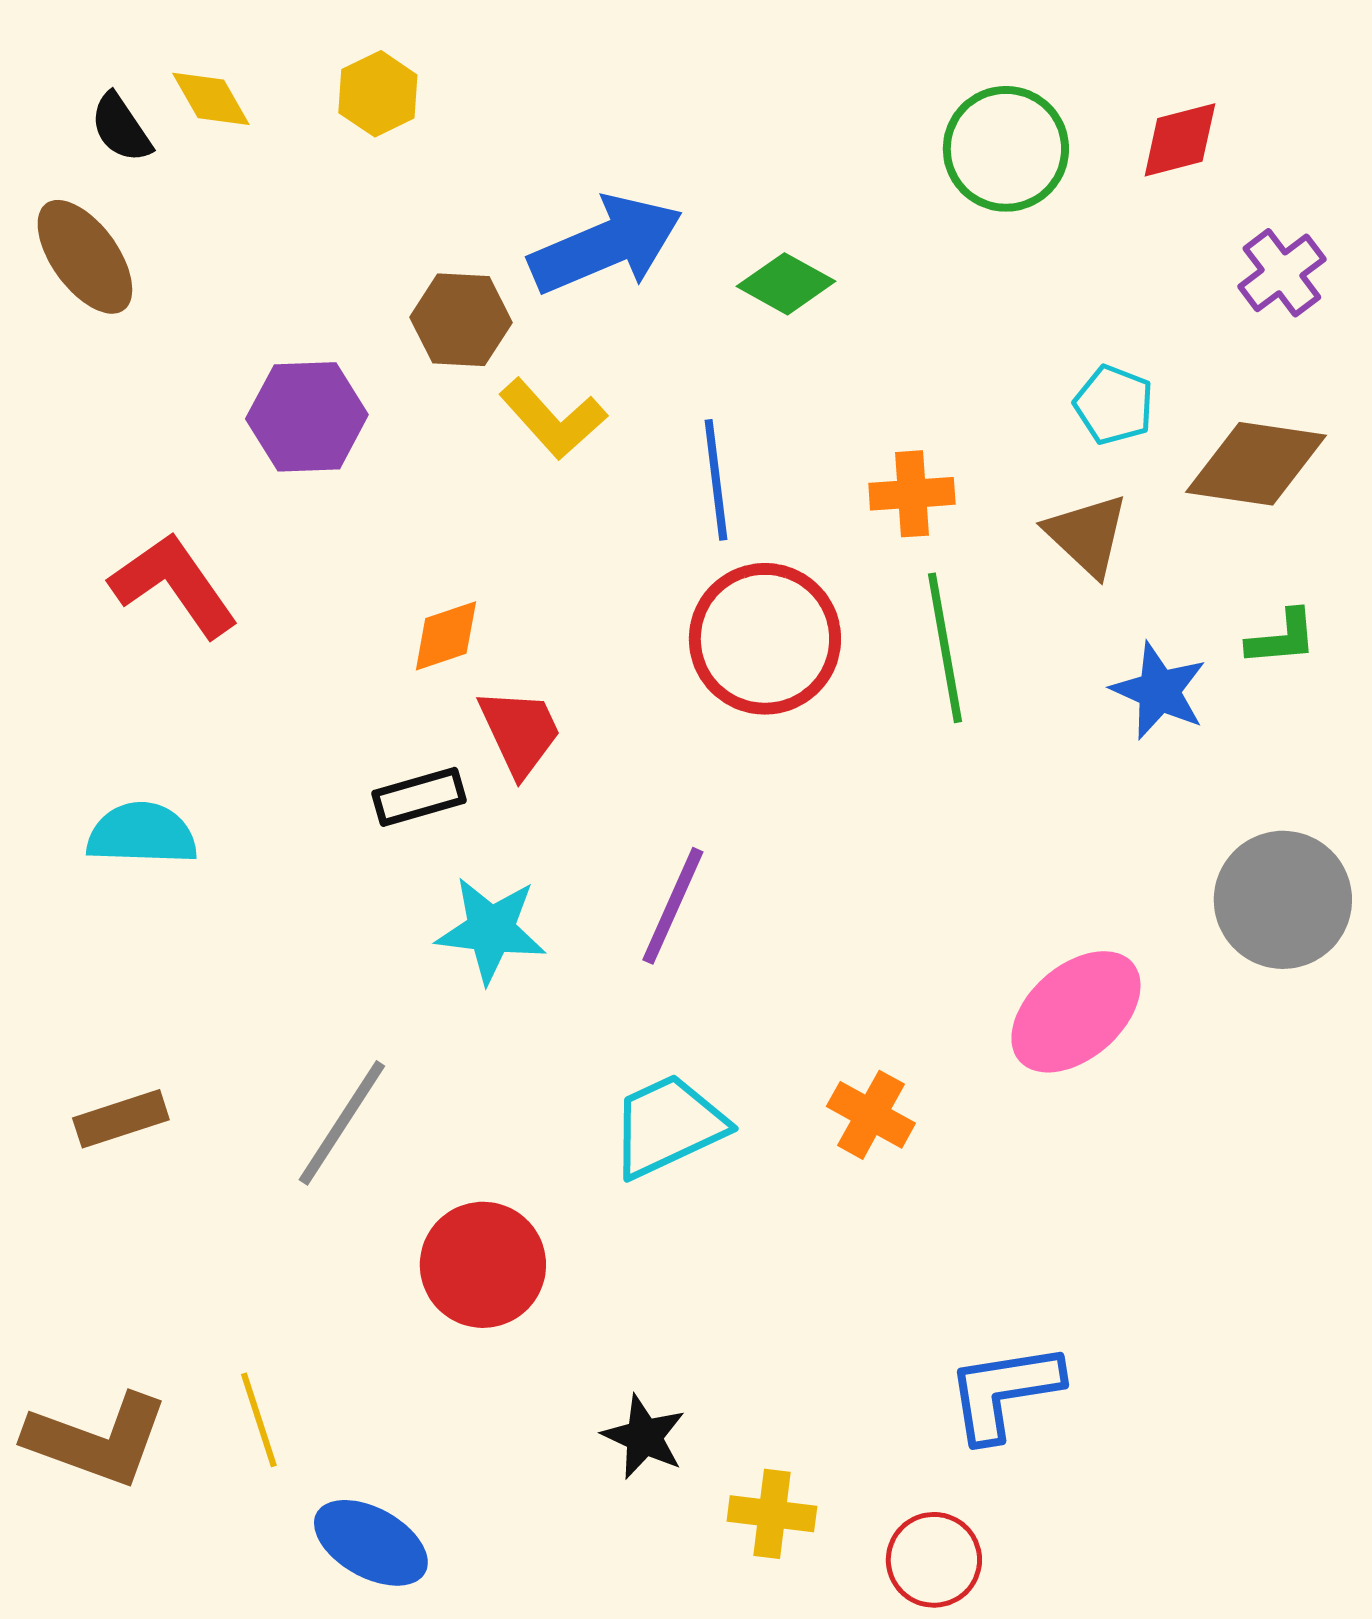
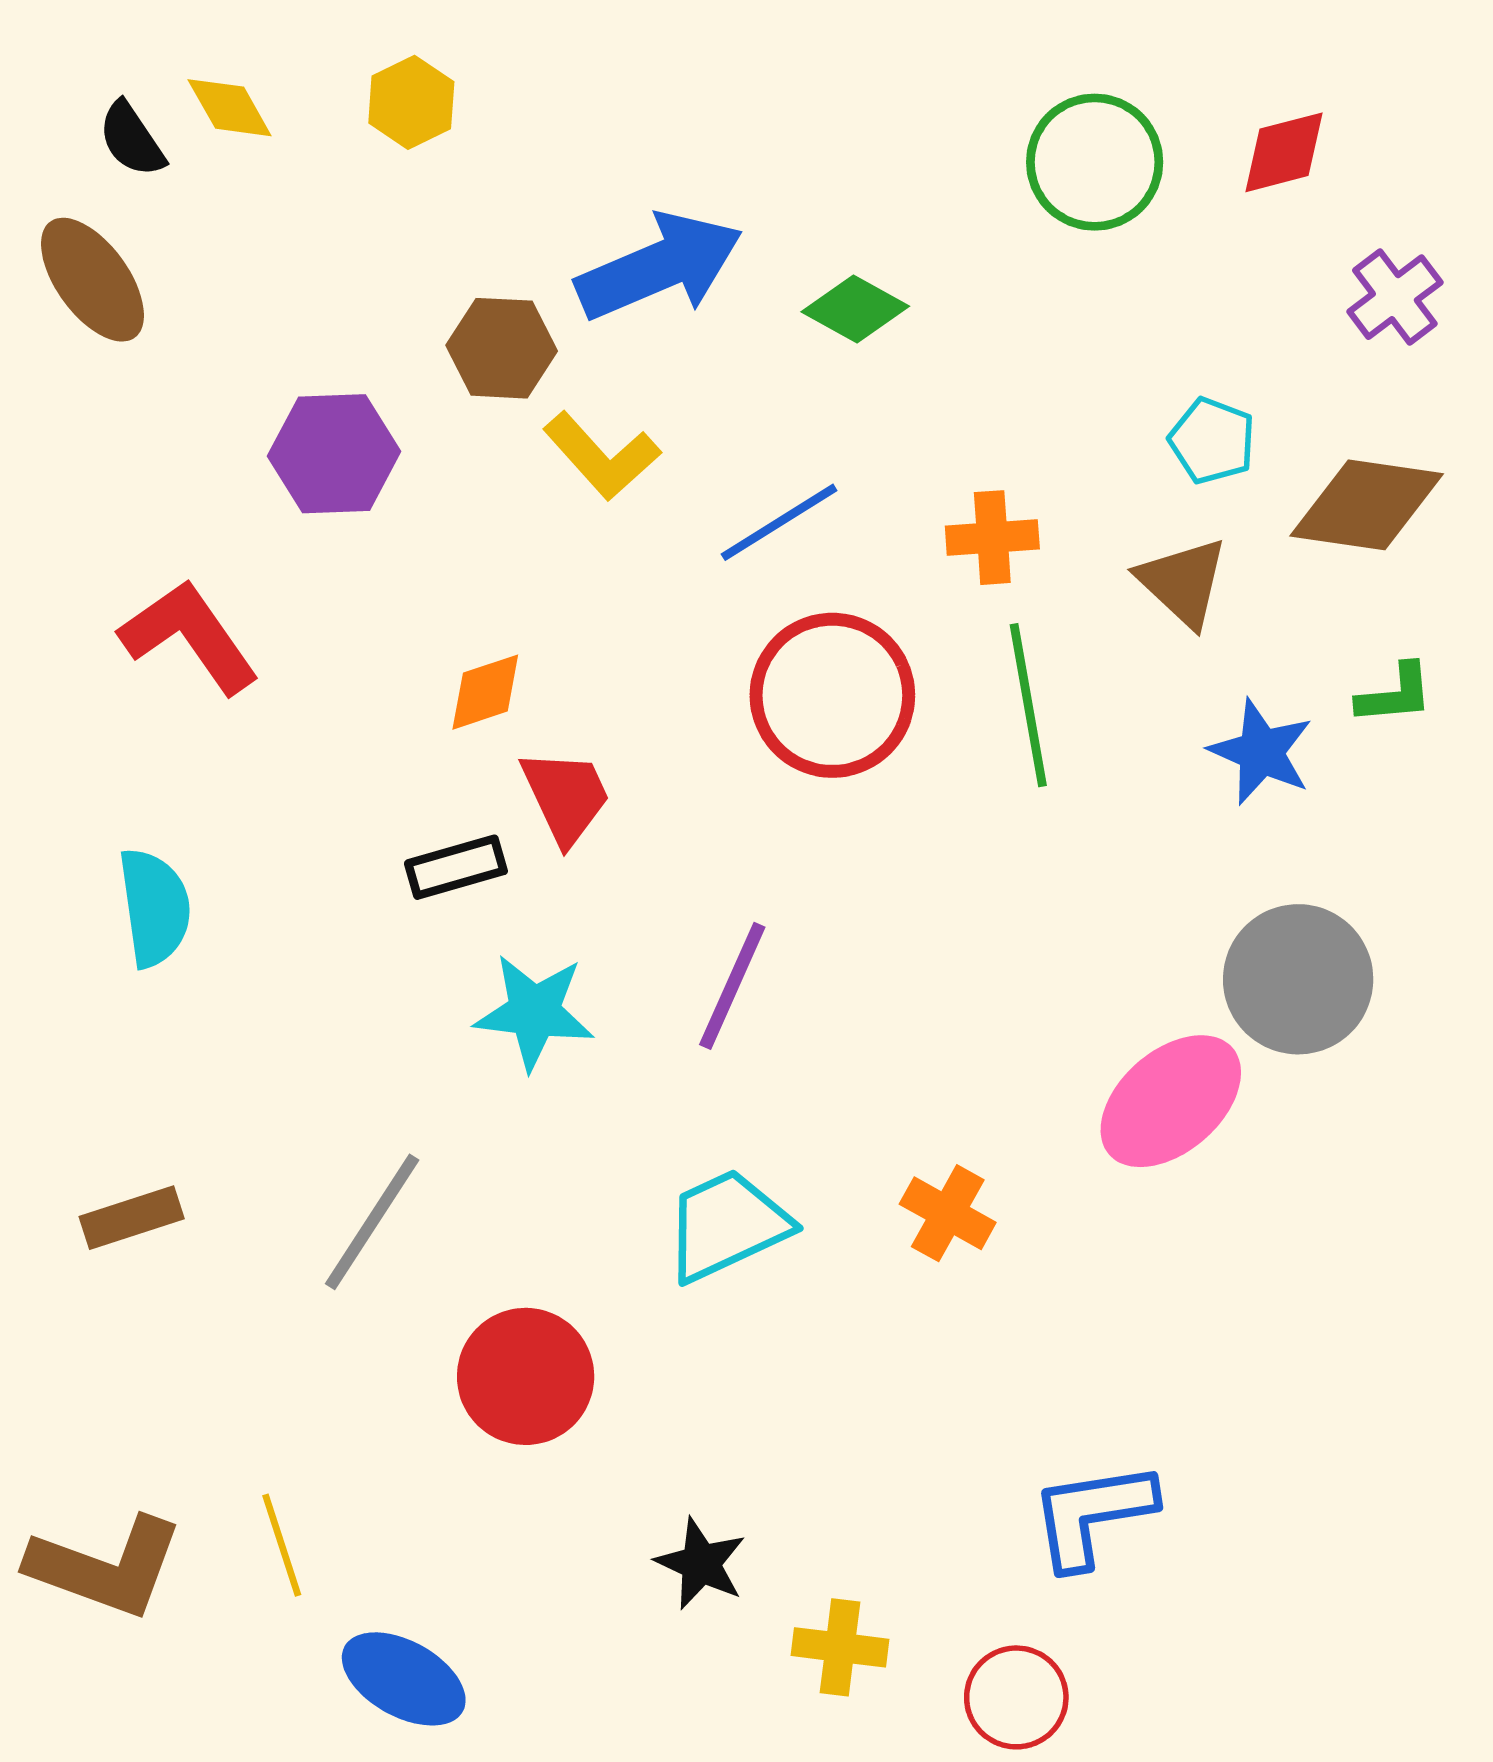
blue line: (716, 480) -> (779, 522), turned 65
cyan semicircle: (142, 834) -> (155, 907), turned 80
gray circle: (1283, 900) -> (1298, 979), moved

